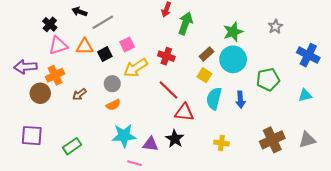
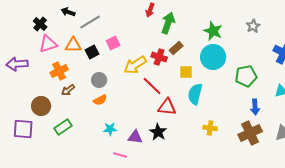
green star: (233, 32) -> (213, 31), turned -30
brown rectangle: (207, 54) -> (176, 48), moved
red cross: (166, 56) -> (159, 57), moved
yellow arrow: (136, 68) -> (135, 65), moved
orange cross: (55, 75) -> (59, 71), moved
yellow square: (204, 75) -> (186, 72), turned -32
brown circle: (40, 93) -> (41, 106), moved
blue arrow: (240, 100) -> (255, 107), moved
cyan star: (124, 136) -> (110, 129), size x0.6
yellow cross: (221, 143) -> (210, 128), moved
green rectangle: (72, 146) -> (63, 127), moved

